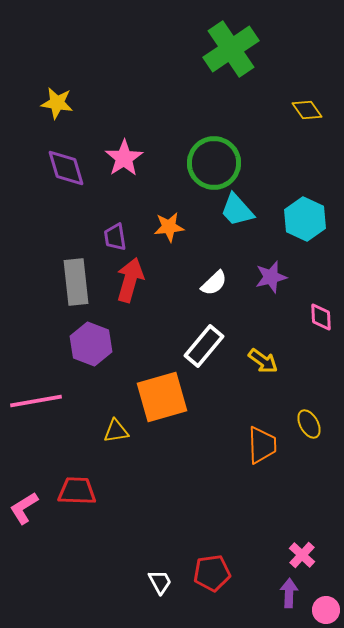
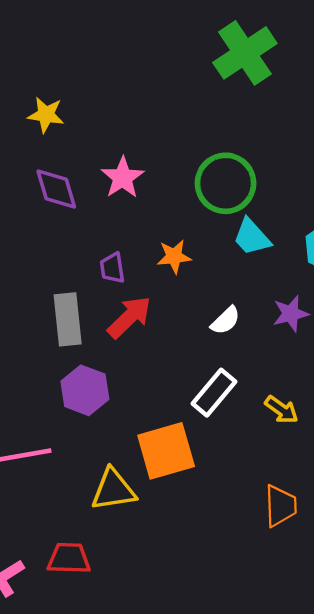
red arrow: (130, 280) -> (129, 317), turned 30
yellow triangle: (116, 431) -> (113, 490), size x1.6

